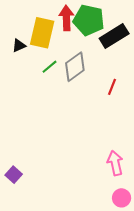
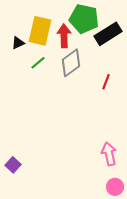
red arrow: (66, 18) -> (64, 36), moved
green line: (50, 67) -> (38, 63), moved

